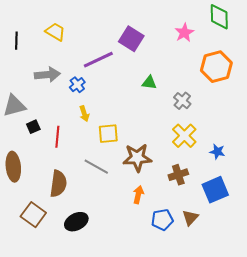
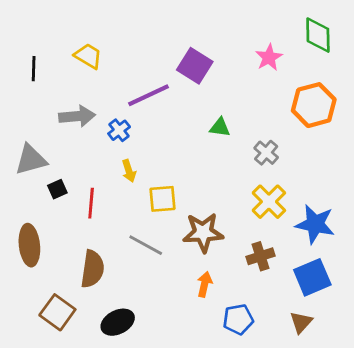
blue star: (217, 152) -> (315, 224), size x1.8
brown triangle: (190, 218) -> (301, 322), moved

